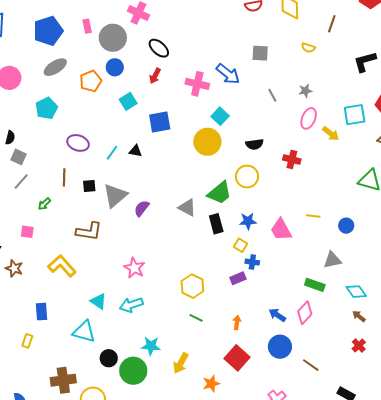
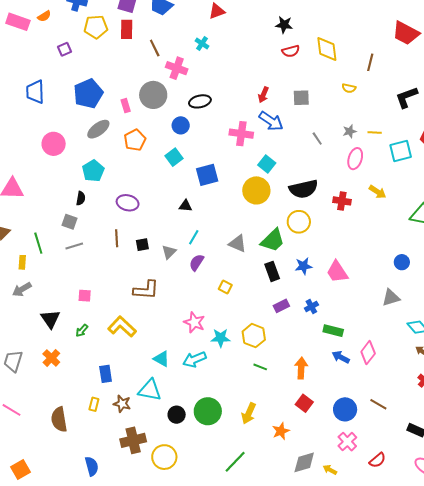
pink rectangle: (87, 26) -> (126, 106), moved
black ellipse: (159, 48) -> (200, 101), turned -50
blue circle: (115, 67) -> (181, 125), moved
red arrow: (155, 76) -> (263, 95), moved
yellow arrow: (331, 134) -> (377, 192), moved
black semicircle: (10, 138) -> (81, 198), moved
black semicircle: (255, 144) -> (304, 189), size x1.6
cyan line: (112, 153) -> (194, 237), moved
gray line: (21, 182) -> (74, 246), turned 36
gray triangle: (115, 196) -> (169, 252), size x0.6
green arrow: (44, 204) -> (82, 331), moved
gray triangle: (187, 208) -> (238, 244), moved
yellow line: (313, 216) -> (375, 133), moved
yellow square: (241, 245) -> (225, 287), moved
blue cross: (252, 262) -> (311, 307), turned -32
brown star: (14, 268) -> (122, 404), moved
purple rectangle: (238, 278) -> (281, 306), moved
green rectangle: (315, 285) -> (333, 331), moved
orange arrow: (237, 323) -> (301, 368), size x1.5
cyan star: (151, 346) -> (221, 338), moved
blue circle: (280, 347) -> (345, 409), moved
red square: (237, 358) -> (304, 403), size x0.7
green circle: (133, 371) -> (208, 411), moved

